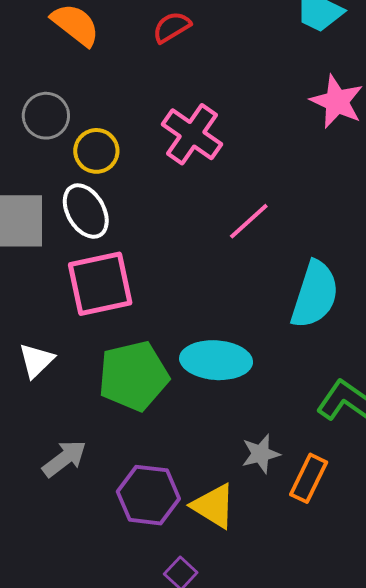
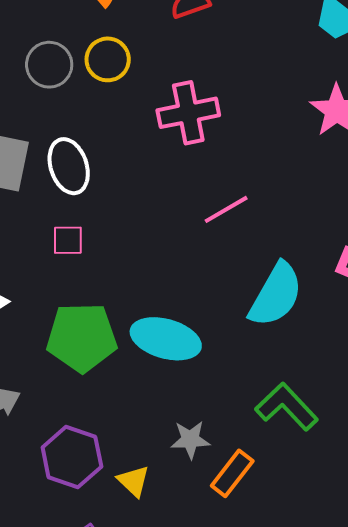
pink cross: (192, 134) -> (188, 113), turned 32
yellow circle: (96, 151) -> (108, 59), moved
pink square: (100, 284) -> (68, 240), size x0.5
yellow triangle: (214, 506) -> (133, 481), size x0.7

